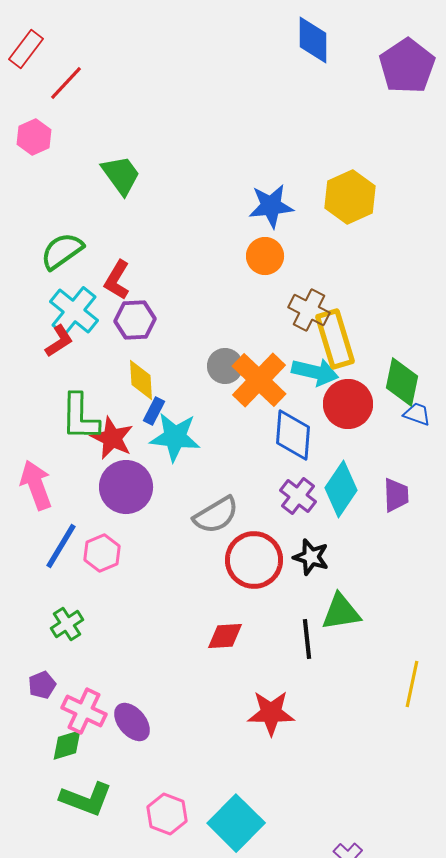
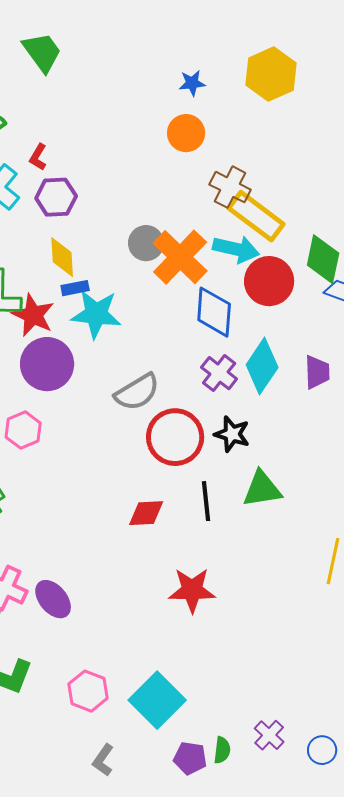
blue star: (271, 206) -> (192, 83), size x0.6
red L-shape: (117, 280) -> (38, 157), size x0.7
yellow rectangle: (335, 339) -> (256, 216), turned -36
blue rectangle: (154, 411) -> (75, 288), turned 52
black line: (307, 639) -> (206, 501), moved

